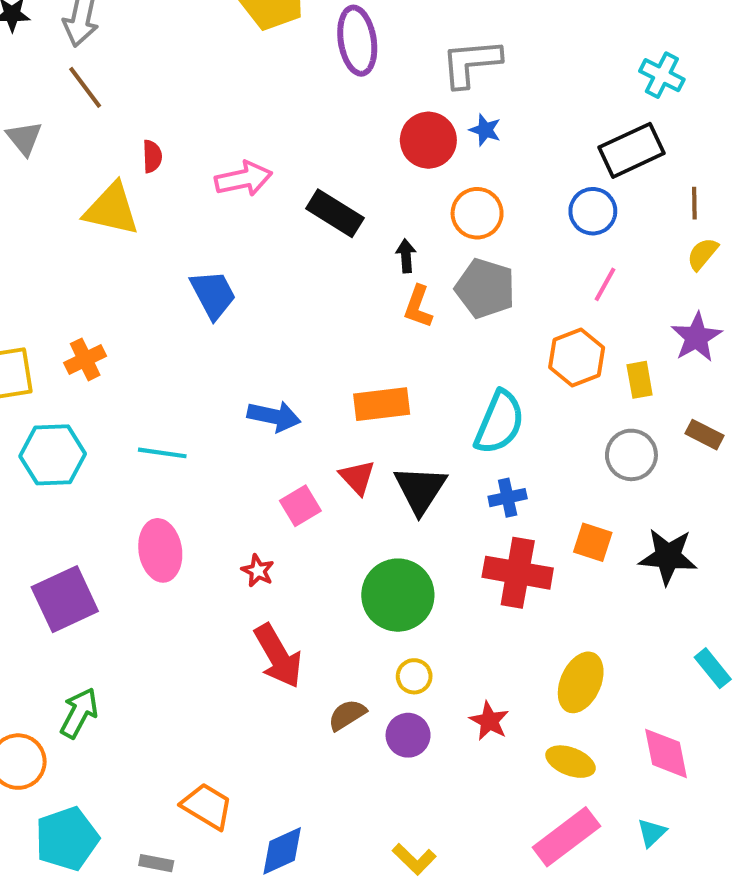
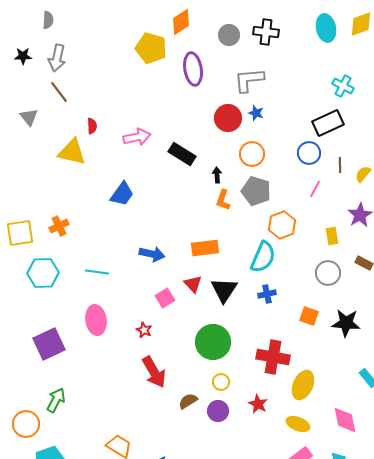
brown line: (694, 203) -> (340, 165), moved
blue trapezoid: (213, 294) -> (122, 194), turned 64
orange hexagon: (577, 357) -> (282, 225), moved
red cross: (518, 573) -> (273, 357), moved

